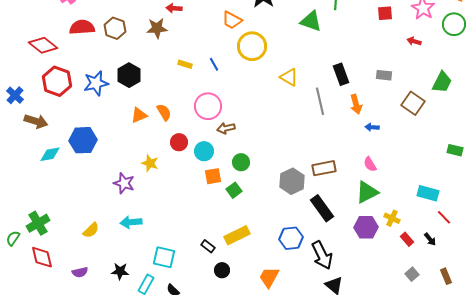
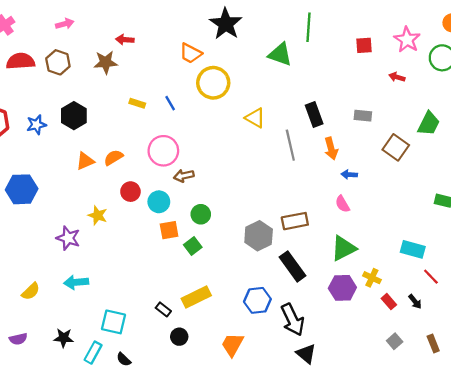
blue star: (96, 83) -> (36, 125), size x0.7
orange semicircle: (164, 112) -> (113, 158), turned -90
pink semicircle: (370, 164) -> (342, 204), moved

